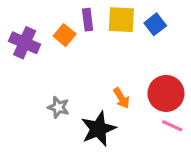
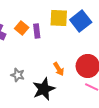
purple rectangle: (88, 20) -> (37, 31), moved
blue square: (155, 24) -> (81, 21), size x1.5

